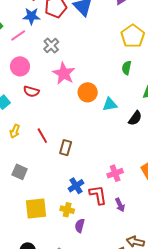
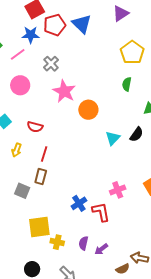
red semicircle: (31, 91) -> (35, 127), moved
cyan triangle: (110, 104) -> (113, 138), moved, turned -35
red line: (42, 136) -> (44, 154), turned 49
brown rectangle: (66, 148) -> (41, 177), moved
purple arrow: (120, 205) -> (101, 249), moved, turned 80
yellow cross: (67, 210) -> (57, 242), moved

